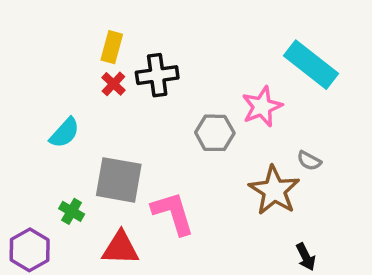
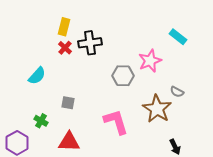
cyan rectangle: (311, 65) -> (178, 37), size x0.6
gray square: (119, 180) -> (68, 103), size x0.5
pink L-shape: (173, 213) -> (116, 122), moved

